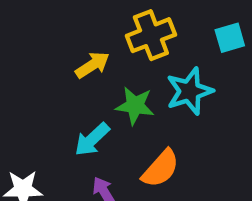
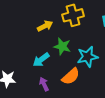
cyan star: (189, 91) -> (87, 57), moved

